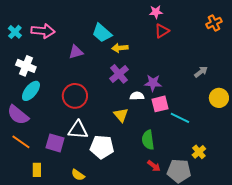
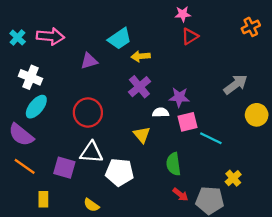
cyan trapezoid: (102, 33) -> (120, 39), turned -75
gray arrow: (201, 72) -> (236, 84), size x1.5

